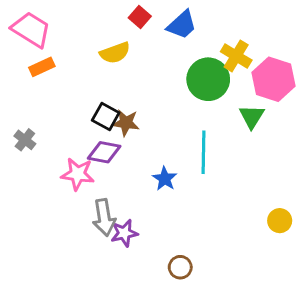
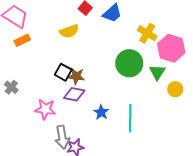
green circle: (208, 79) -> (129, 63), moved
purple diamond: (104, 152) -> (74, 94), moved
cyan line: (204, 152) -> (130, 118), moved
yellow circle: (280, 221) -> (175, 89), moved

